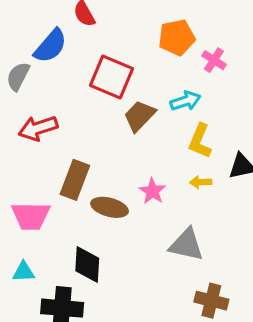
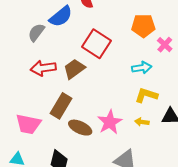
brown trapezoid: (139, 116) -> (74, 69), moved
yellow L-shape: (200, 141) -> (146, 95), turned 75
pink star: (152, 191) -> (110, 122), size x1.4

